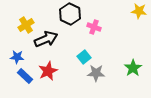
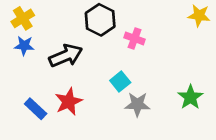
yellow cross: (26, 25) -> (23, 18), moved
blue star: (17, 57) -> (24, 46), moved

